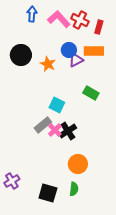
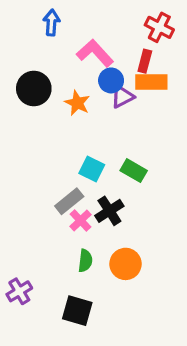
pink L-shape: (59, 19) -> (95, 53), moved
red cross: (80, 20) -> (159, 27), moved
red rectangle: (99, 27) -> (145, 61), moved
green rectangle: (91, 93) -> (134, 171), moved
pink cross: (55, 130) -> (80, 220), moved
green semicircle: (74, 189) -> (85, 261), moved

